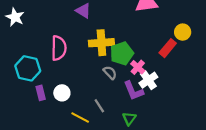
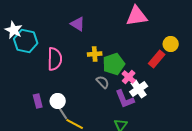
yellow cross: (101, 43) -> (95, 54), size x0.6
cyan hexagon: (28, 68) -> (26, 41), moved
gray line: (99, 106) -> (63, 113), moved

